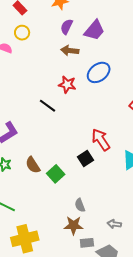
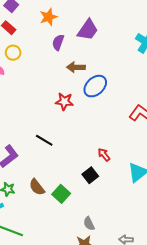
purple trapezoid: (94, 30) -> (88, 30), moved
brown arrow: (70, 51) -> (76, 67), moved
black line: (48, 106) -> (44, 140), moved
red arrow: (101, 140) -> (104, 155), size x0.6

